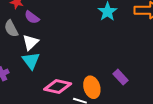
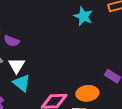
orange ellipse: (92, 87) -> (87, 93), turned -65

